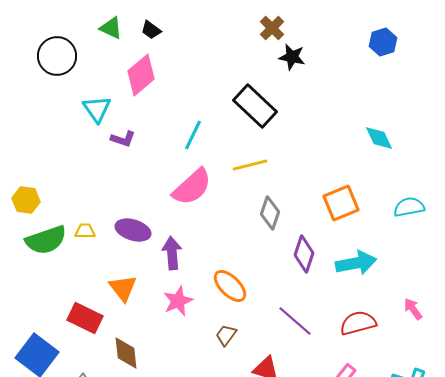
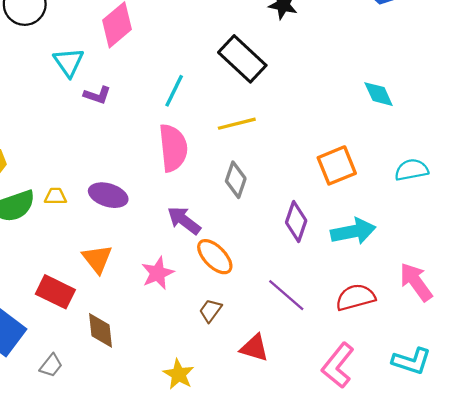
pink semicircle: (192, 187) -> (173, 148), turned -54
gray diamond: (270, 213) -> (236, 180), moved
purple arrow: (172, 253) -> (184, 220), moved, turned -48
pink arrow: (413, 309) -> (416, 282), size x1.6

